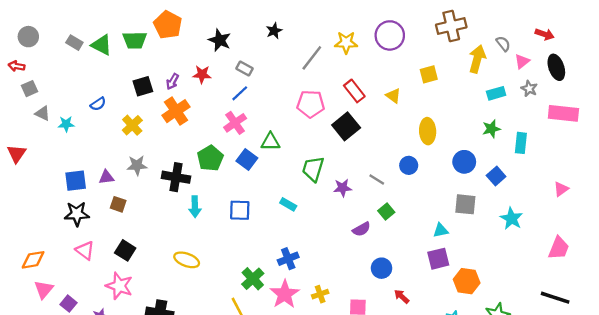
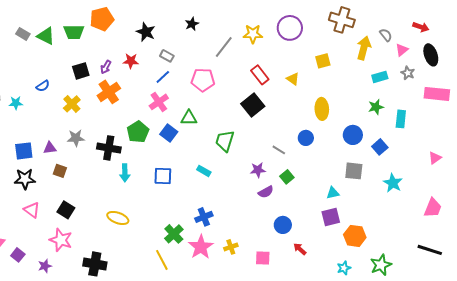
orange pentagon: (168, 25) -> (102, 19), turned 30
brown cross: (451, 26) -> (342, 20), turned 30
pink pentagon: (311, 104) -> (203, 80), moved
purple star: (343, 188) -> (258, 170), moved

